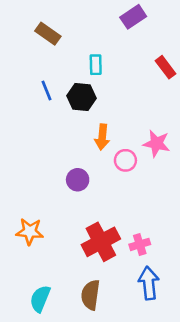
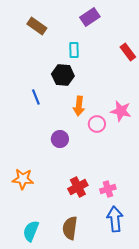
purple rectangle: (133, 17) -> (90, 17), moved
blue line: (47, 91) -> (36, 97), moved
red cross: (101, 242) -> (78, 187), size x0.7

